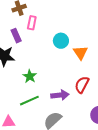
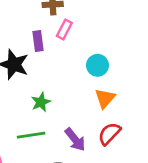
orange triangle: (80, 53) -> (105, 98), moved
purple arrow: (60, 95) -> (75, 140), turned 42

